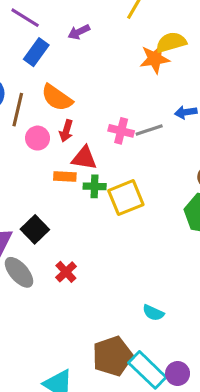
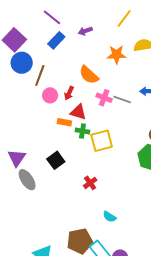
orange star: (155, 59) -> (117, 55), moved
orange semicircle: (57, 98) -> (89, 75), moved
gray line: (149, 130) -> (122, 100), turned 30
black square: (35, 229) -> (56, 160), moved
red cross: (66, 272) -> (90, 183), moved

